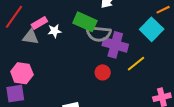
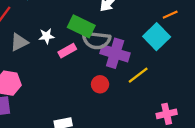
pink rectangle: (39, 23) -> (67, 51), moved
gray triangle: (31, 37) -> (19, 42), turned -36

